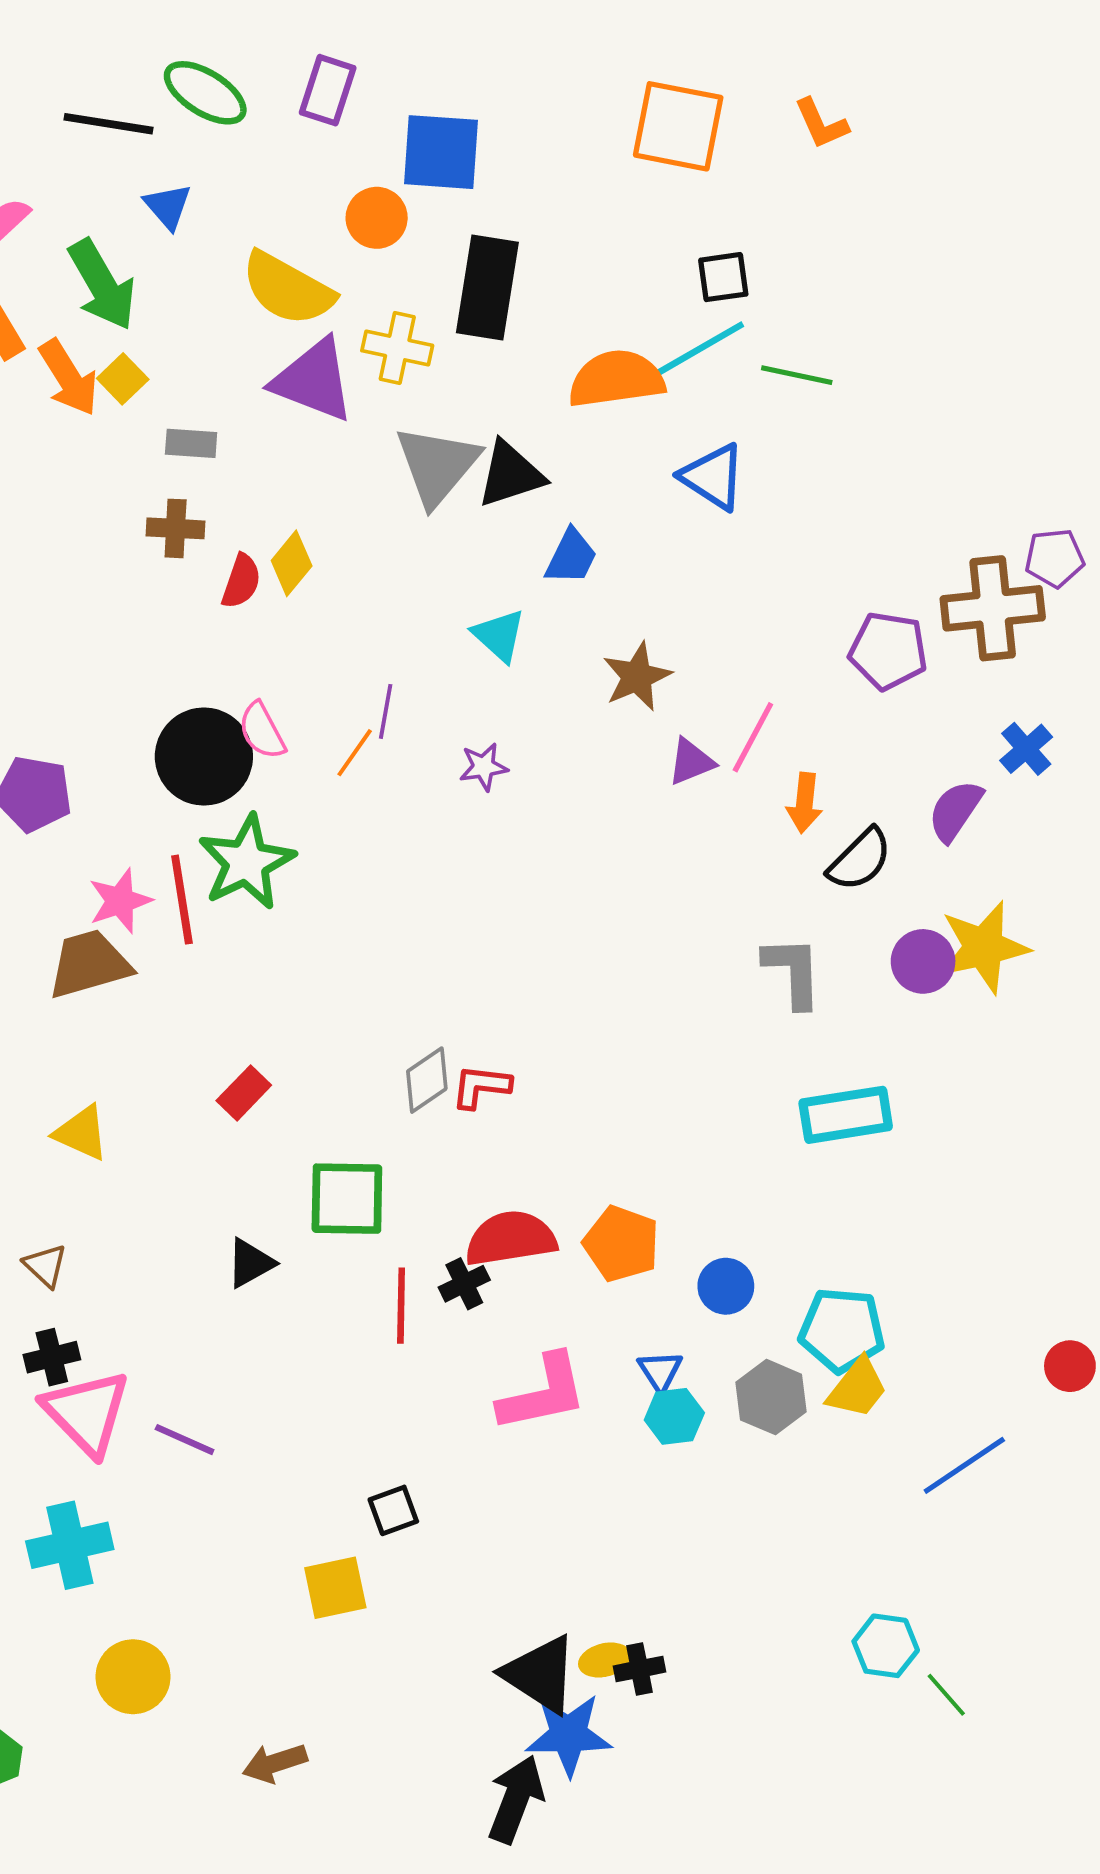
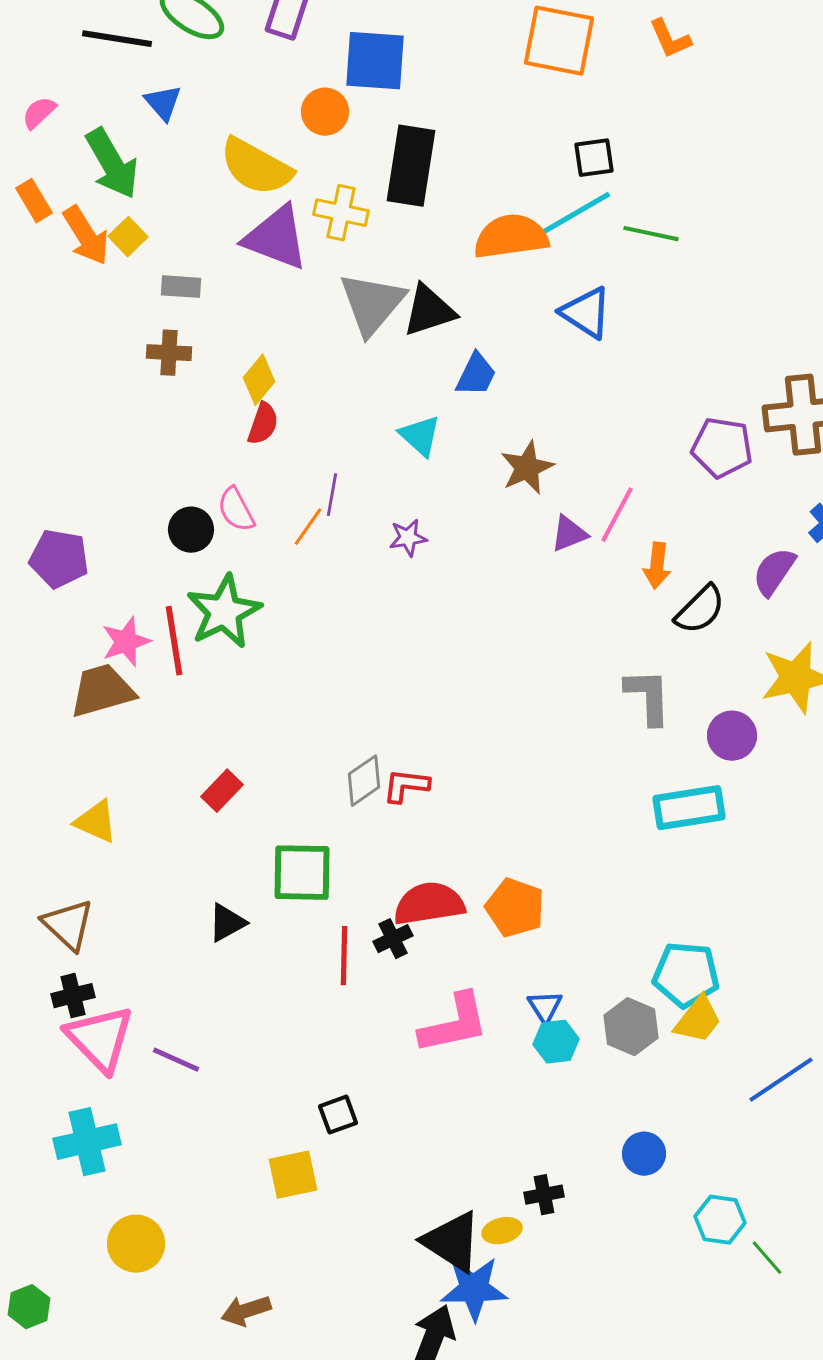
red semicircle: (241, 581) -> (263, 424), moved
black circle: (204, 757) -> (191, 530), size x0.6
purple circle: (923, 961) -> (732, 736), moved
brown triangle: (45, 1266) -> (68, 925), size x1.5
blue circle: (726, 1286) -> (644, 1154), moved
black cross: (640, 1669) -> (544, 1195), moved

